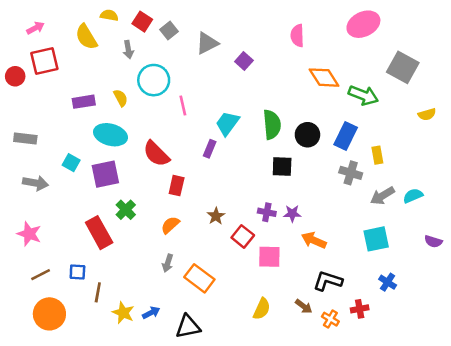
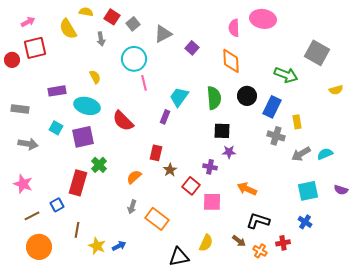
pink ellipse: (363, 24) -> (263, 19), moved, turned 35
orange diamond: (324, 78) -> (231, 61), moved, turned 30
cyan circle: (154, 80) -> (134, 59), moved
purple rectangle: (84, 102) -> (57, 91), moved
black circle: (307, 135) -> (247, 96), moved
red rectangle: (177, 186) -> (156, 153), moved
purple star: (292, 214) -> (229, 152), moved
red rectangle: (99, 233) -> (78, 183), turned 45
cyan square: (376, 239) -> (308, 191), moved
blue square: (77, 272) -> (57, 205), moved, turned -32
black triangle: (188, 327) -> (179, 257), moved

